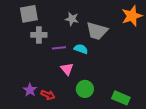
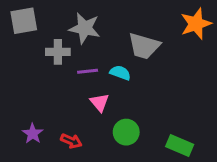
gray square: (29, 14) -> (24, 21), moved
gray star: (72, 19) -> (85, 28), moved, size x1.5
purple star: (30, 90) -> (33, 134), moved

